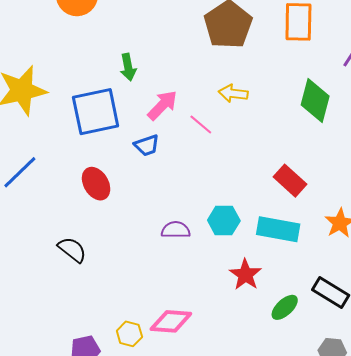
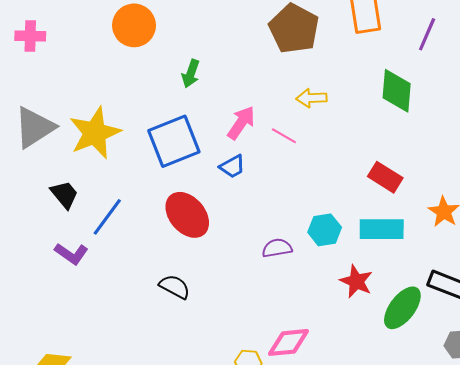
green arrow: (128, 67) -> (191, 74), moved, turned 40
red ellipse: (96, 184) -> (187, 215), size x1.4
green ellipse: (285, 307) -> (402, 308), size x1.5

